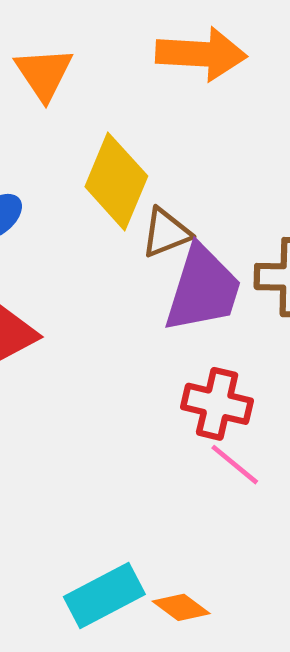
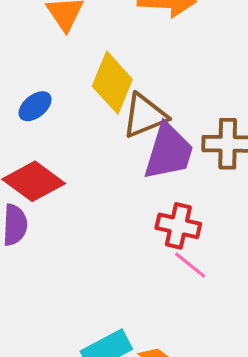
brown triangle: (166, 233) -> (145, 116), size x1.4

